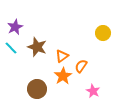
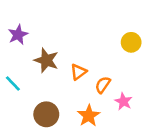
cyan line: (11, 48) -> (13, 83), moved
orange star: (63, 76) -> (89, 116), moved
pink star: (93, 91) -> (123, 101), moved

